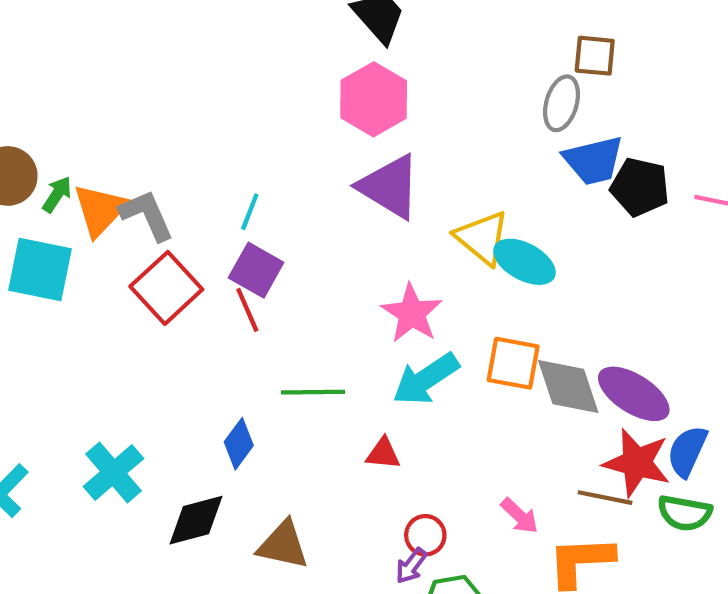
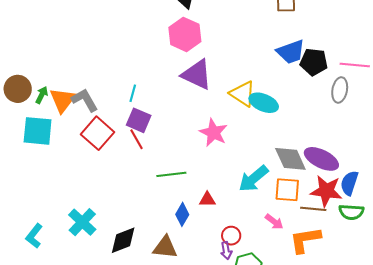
gray ellipse: (562, 103) -> (340, 90), moved
orange square: (513, 363) -> (287, 190), moved
cyan arrow: (426, 379) -> (253, 179), moved
blue diamond: (239, 444) -> (182, 214), moved
purple arrow: (411, 566) -> (226, 251), turned -42

